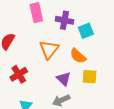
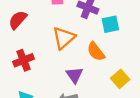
yellow square: (90, 77) -> (120, 79), moved, turned 35

